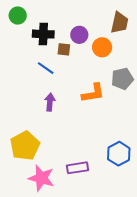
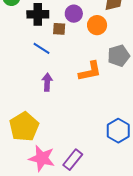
purple rectangle: (78, 168) -> (73, 160), moved, turned -40

